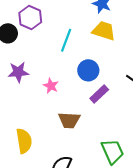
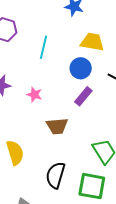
yellow trapezoid: (104, 31) -> (92, 42), moved
blue circle: (88, 70) -> (81, 68), moved

